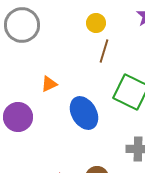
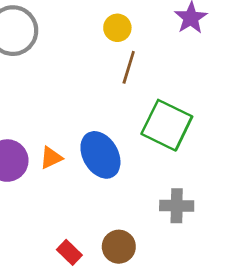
orange triangle: (49, 84) -> (51, 158), moved

